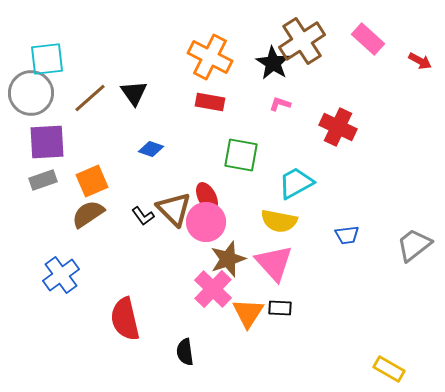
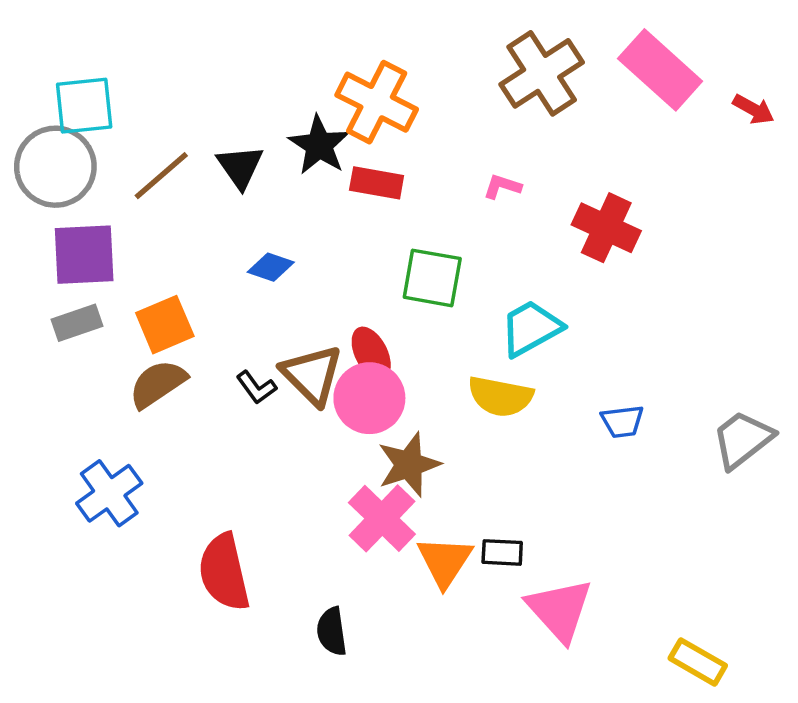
pink rectangle: (368, 39) -> (660, 70), size x1.4
black star: (273, 63) -> (319, 145), moved
pink triangle: (274, 263) -> (560, 610), moved

